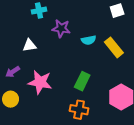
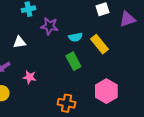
green rectangle: (82, 81) -> (73, 61), moved, turned -54
pink star: (40, 82) -> (29, 77), size x0.6

